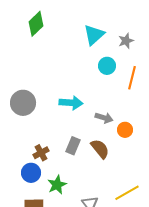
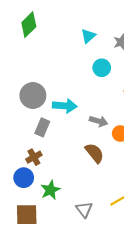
cyan triangle: (94, 35) -> (88, 36), size x0.7
gray circle: (23, 103) -> (33, 96), moved
gray rectangle: (73, 146) -> (42, 127), moved

